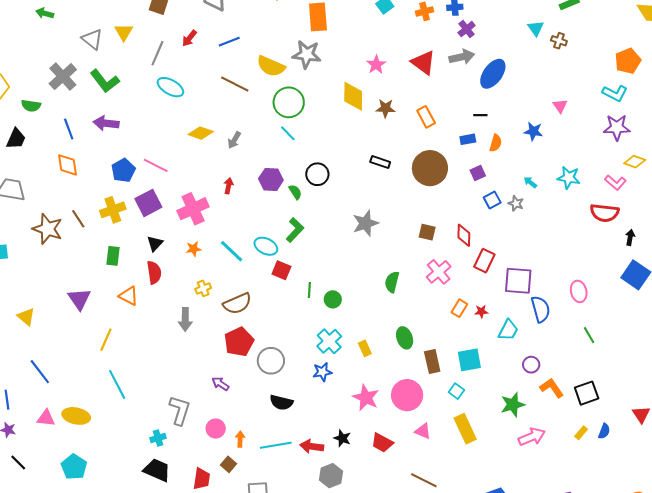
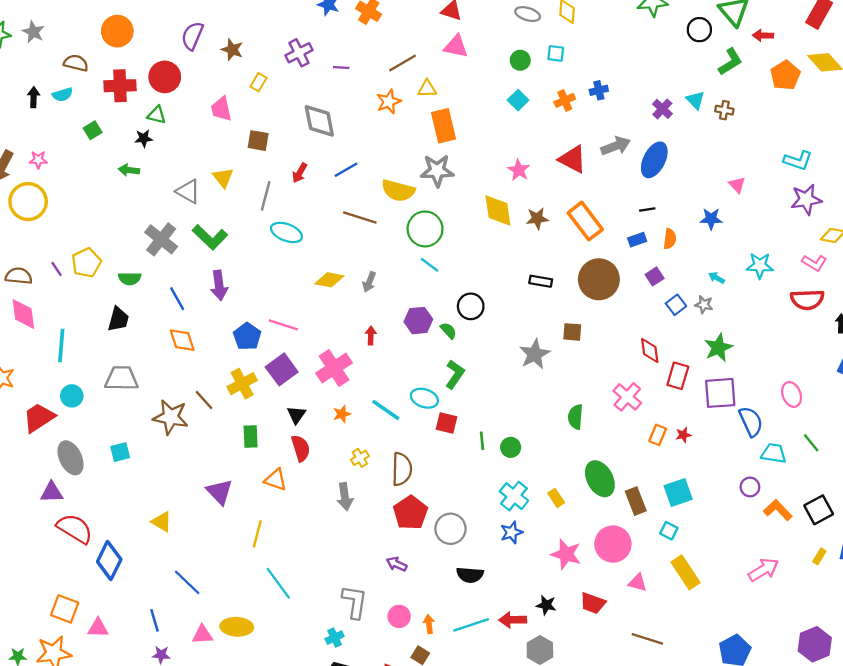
purple cross: (467, 29) -> (662, 109), moved
orange pentagon: (628, 61) -> (785, 75), moved
orange rectangle: (426, 117) -> (585, 221), size x1.5
purple arrow: (106, 123) -> (219, 285), turned -95
brown square: (427, 232) -> (572, 332), moved
brown semicircle: (237, 304) -> (402, 469), turned -56
cyan trapezoid: (508, 330) -> (774, 453), moved, turned -100
green ellipse: (405, 338) -> (600, 479), size x1.4
green star: (513, 405) -> (718, 348), moved

